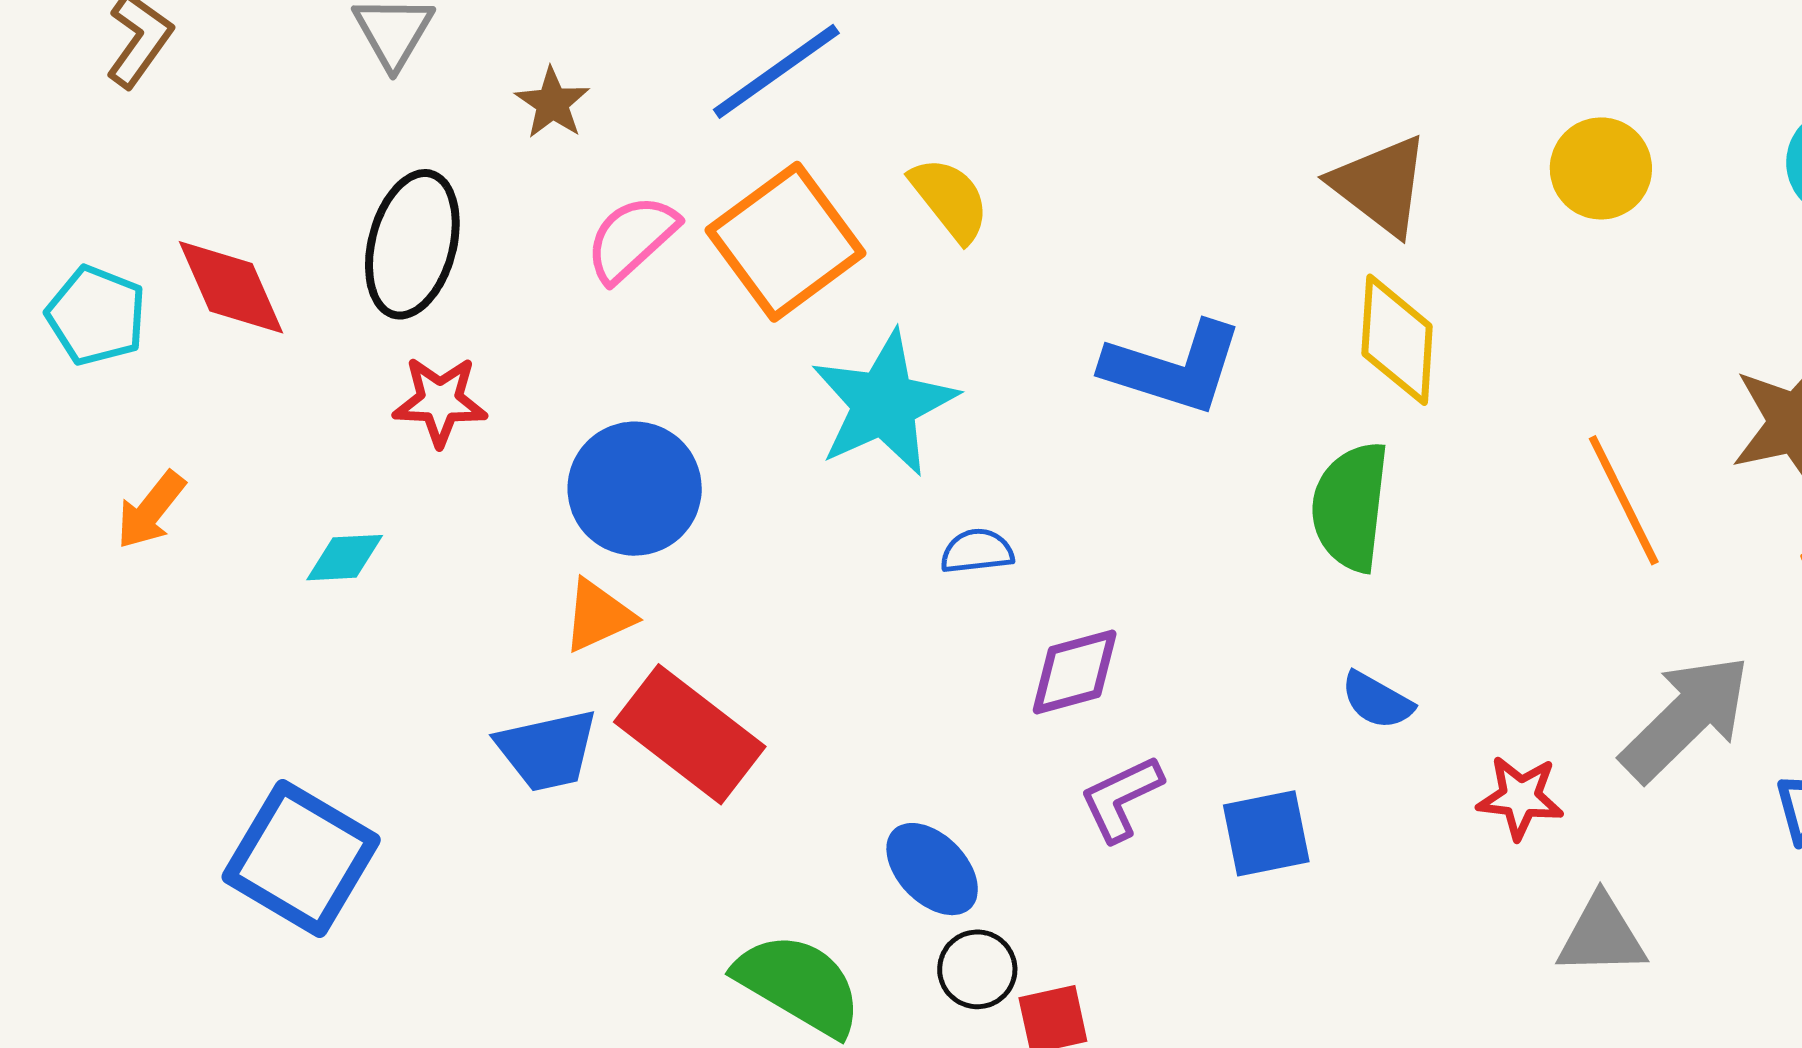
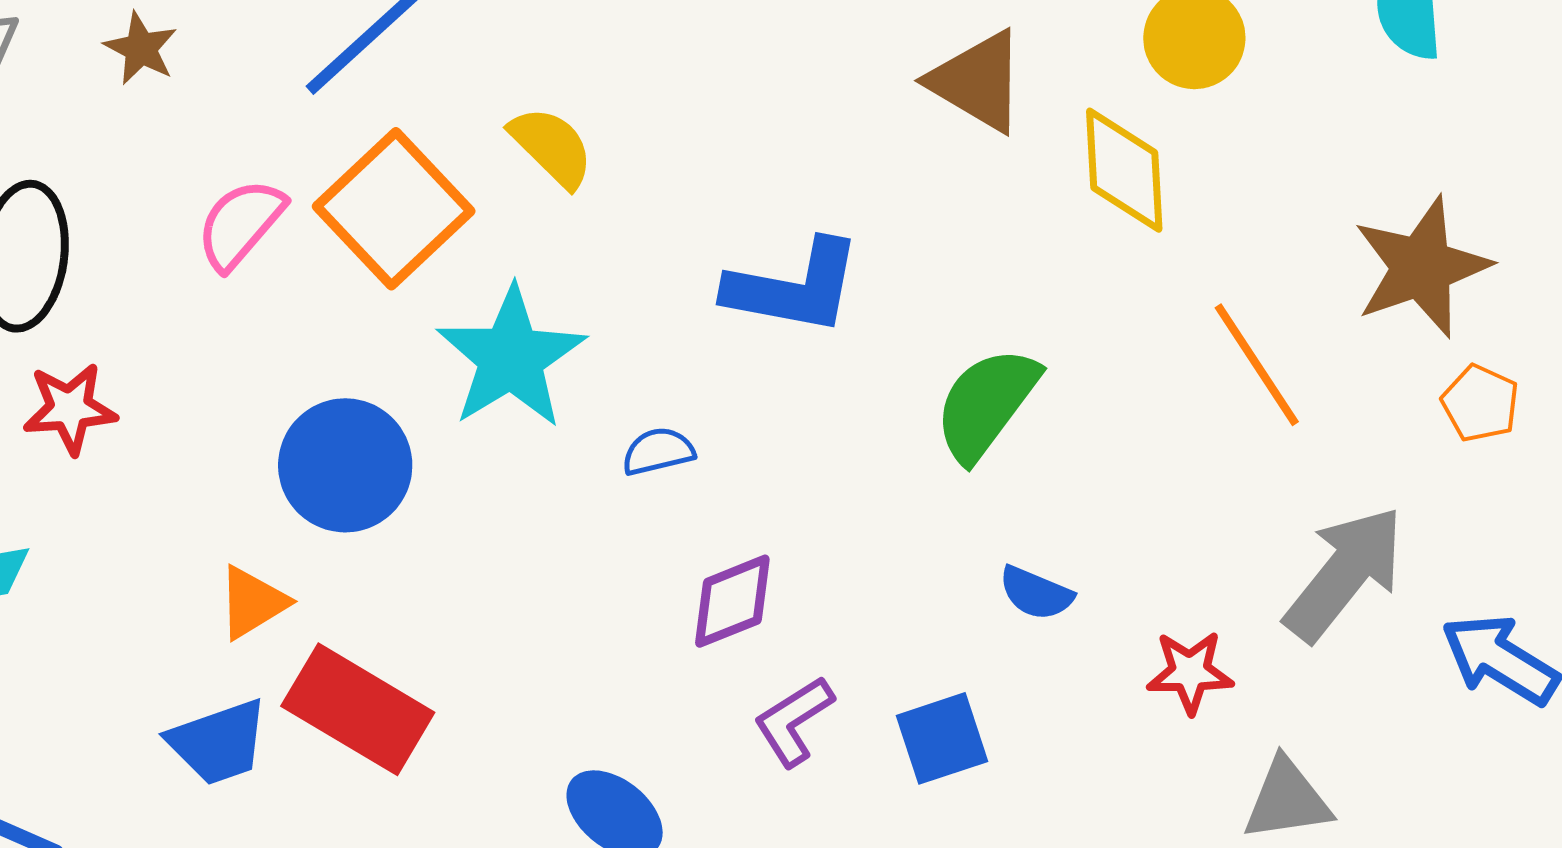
brown star: (552, 103) -> (141, 48), moved
yellow diamond: (1397, 340) -> (1124, 170), moved
blue circle: (635, 489) -> (345, 465), moved
green semicircle: (1350, 507) -> (986, 404), turned 37
blue semicircle: (977, 551) -> (658, 451), moved

